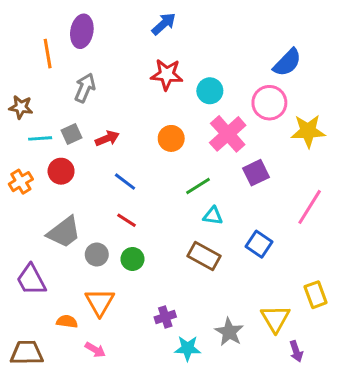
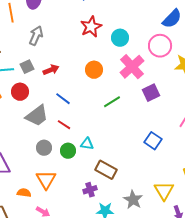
red star: (167, 74) -> (91, 27), turned -30
cyan triangle: (213, 216) -> (87, 144), moved
gray trapezoid: (64, 232) -> (37, 116), moved
brown rectangle: (204, 256) -> (106, 170), moved

